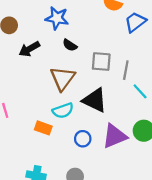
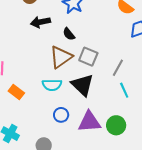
black semicircle: (70, 45) -> (69, 34), moved
gray square: (101, 62) -> (88, 57), moved
orange rectangle: (43, 128) -> (16, 92), moved

